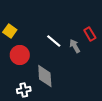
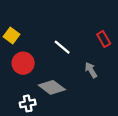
gray arrow: (75, 46) -> (91, 70), moved
gray diamond: (45, 76) -> (52, 87), turned -50

